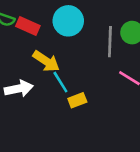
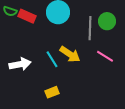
yellow arrow: (46, 61) -> (70, 54), moved
yellow rectangle: (77, 100) -> (52, 92), moved

